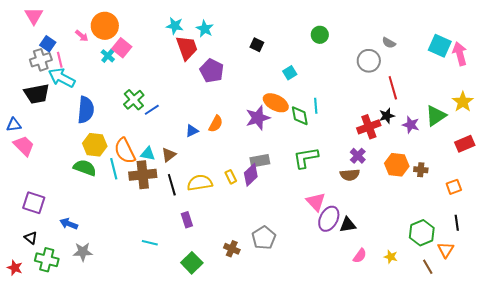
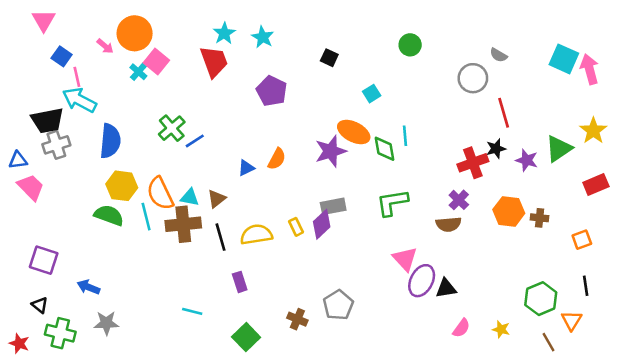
cyan star: (175, 26) -> (224, 33), turned 30
red trapezoid: (187, 48) -> (214, 62), moved
gray cross: (41, 60) -> (56, 145), moved

